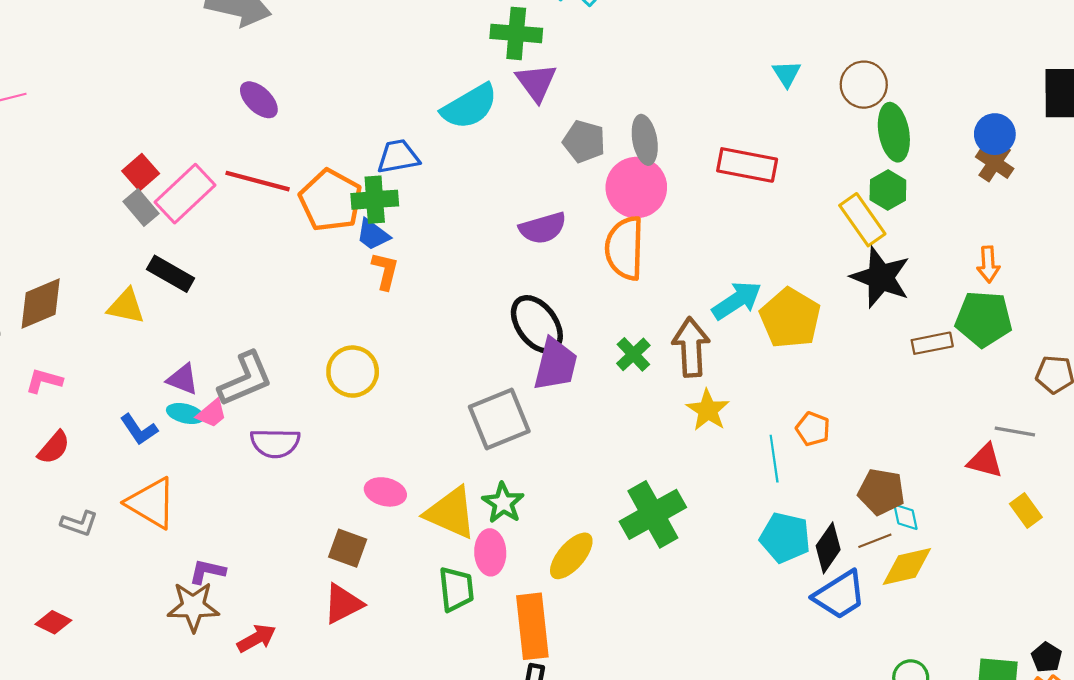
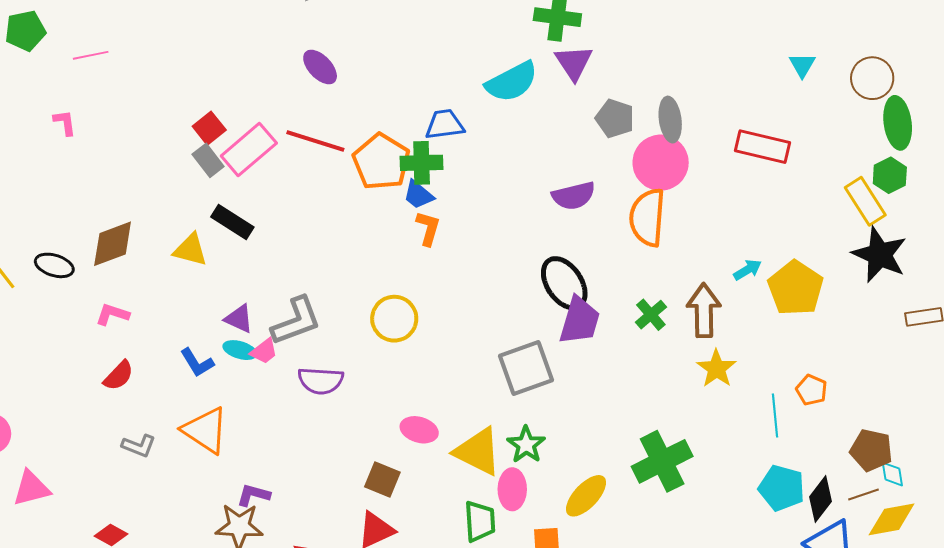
cyan arrow: (737, 300) -> (747, 270), size x0.6

